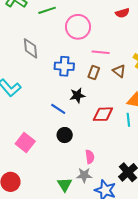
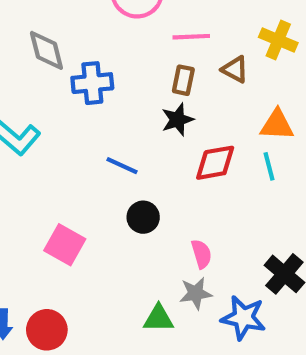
blue cross: (64, 66) -> (92, 83), moved
black star: (77, 95) -> (178, 120), moved
green triangle: (65, 185) -> (159, 318), turned -49

